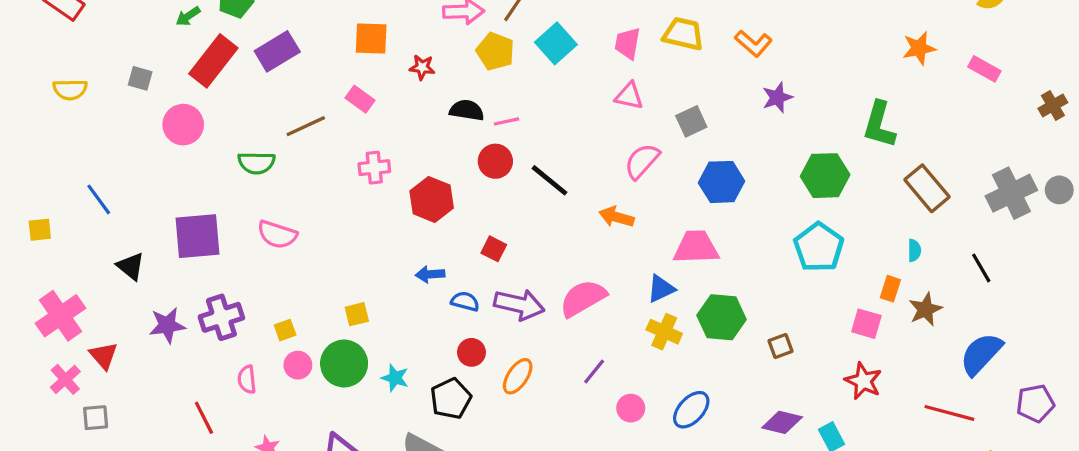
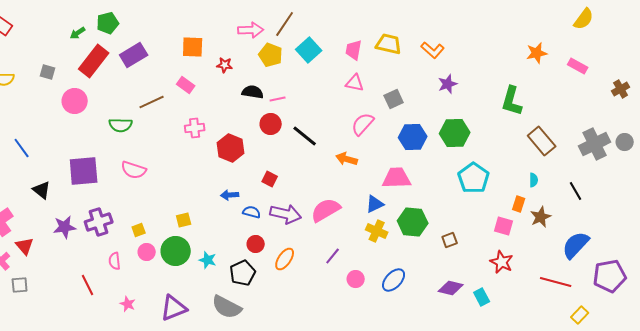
green hexagon: (825, 176) -> (455, 133), moved
purple pentagon: (1035, 403) -> (610, 276), size x1.4

